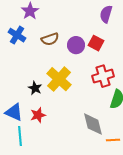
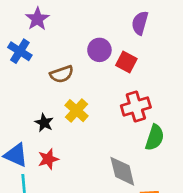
brown semicircle: (50, 39) -> (62, 74), moved
purple circle: (76, 45) -> (99, 50), moved
yellow cross: (59, 79) -> (77, 111), size x0.7

